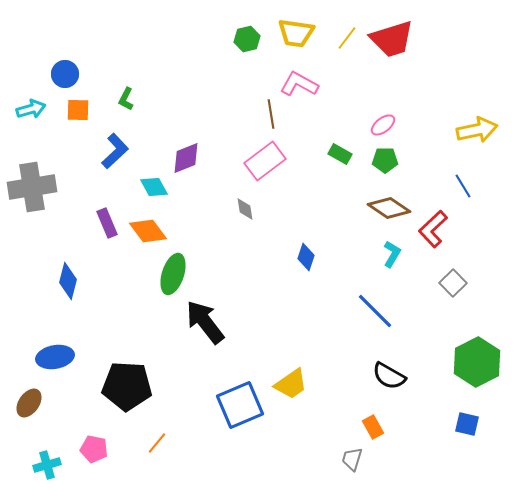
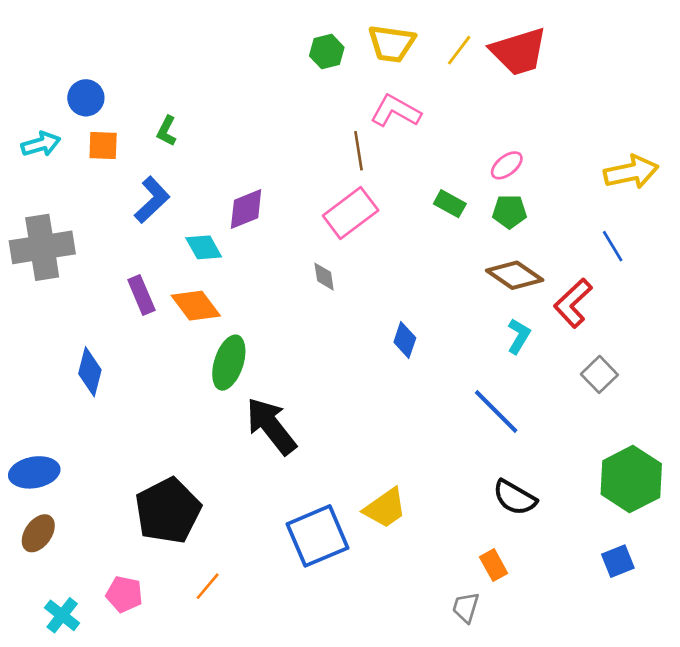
blue ellipse: (55, 357) -> (34, 472), moved
black pentagon: (127, 386) -> (168, 511), turned -30
blue square: (467, 424) -> (618, 561), turned -35
cyan cross: (47, 465) -> (62, 615), turned -36

